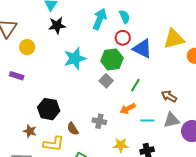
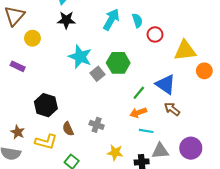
red circle: (123, 38) -> (155, 34), moved
blue triangle: (142, 49) -> (166, 84), moved
cyan star: (75, 58) -> (80, 57), turned 30
gray square: (106, 81) -> (98, 74), moved
orange arrow: (128, 109) -> (138, 113), moved
gray triangle: (171, 120) -> (160, 151), moved
brown star: (30, 131) -> (18, 132), moved

